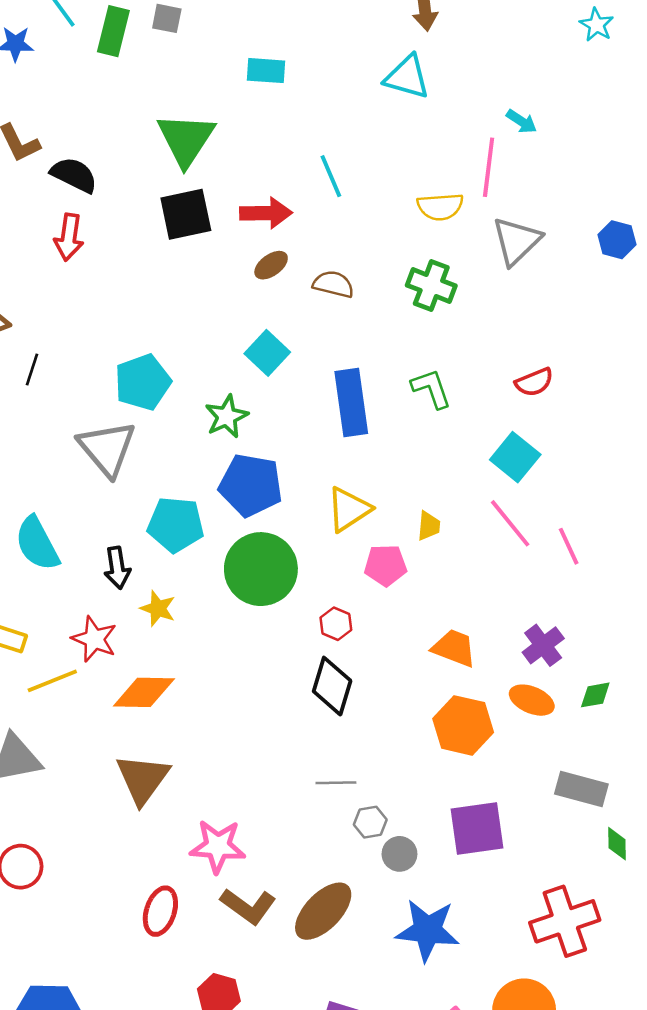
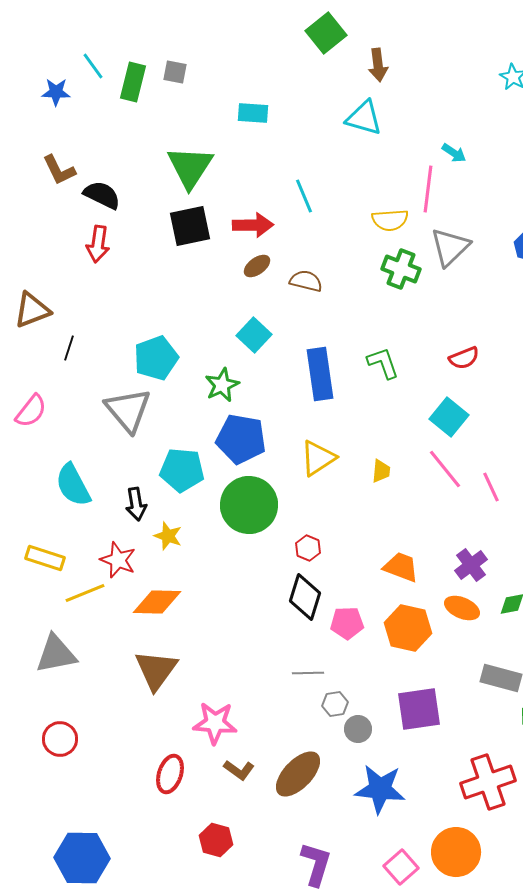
green cross: (431, 285) -> (401, 269), moved
pink pentagon: (386, 565) -> (347, 623), moved
brown L-shape: (248, 906) -> (239, 770), size x0.7

